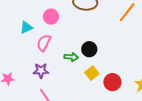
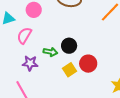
purple star: (41, 71) -> (30, 63), moved
red circle: (112, 82) -> (88, 64), moved

